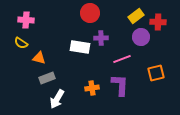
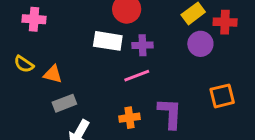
yellow semicircle: (21, 43) -> (24, 64), moved
white rectangle: (80, 47) -> (108, 41), moved
pink line: (122, 59) -> (137, 76), moved

